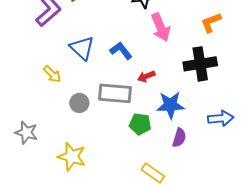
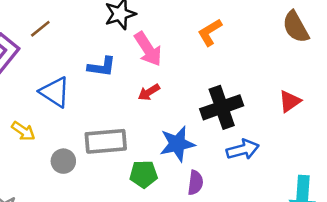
blue L-shape: (121, 51) -> (102, 67), moved, turned 145
black cross: (200, 64) -> (222, 107), moved
red arrow: (146, 76) -> (149, 92), moved

